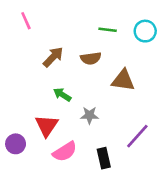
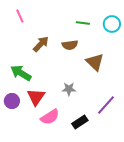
brown triangle: (123, 80) -> (95, 62), turned 36
green arrow: (62, 95) -> (21, 73), moved, size x1.5
purple circle: (16, 144) -> (12, 101), moved
black rectangle: (104, 158) -> (80, 122), turned 70

